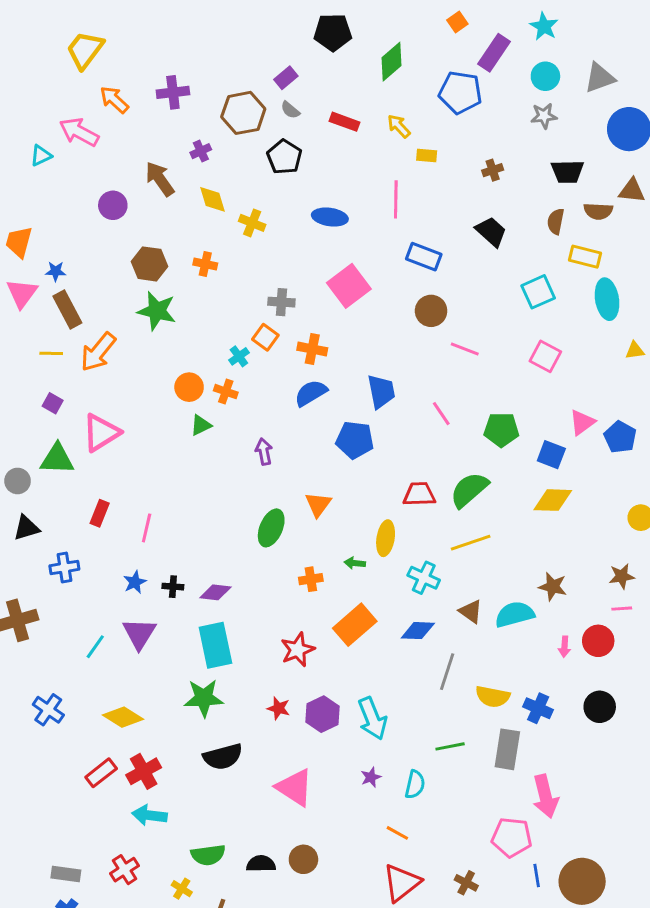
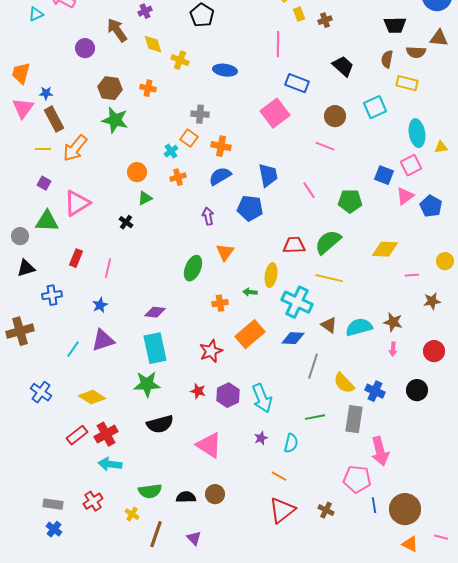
yellow rectangle: (427, 155) -> (299, 14), turned 64
brown cross: (493, 170) -> (325, 20), moved
blue ellipse: (330, 217) -> (225, 70), moved
pink square: (349, 286) -> (275, 113), moved
cyan ellipse: (607, 299) -> (417, 133), moved
brown circle: (431, 311) -> (335, 116), moved
pink square: (545, 356) -> (411, 165), moved, turned 35
orange cross: (226, 392) -> (178, 177), moved, turned -35
purple arrow: (264, 452) -> (208, 216), moved
blue square: (551, 455) -> (384, 175), moved
yellow line: (471, 543) -> (329, 278), turned 32
cyan cross: (424, 578) -> (297, 302), size x1.4
black cross: (173, 587) -> (126, 222), moved, turned 32
brown star: (553, 587) -> (393, 322), moved
pink line: (622, 609) -> (412, 275), moved
purple triangle: (139, 633) -> (103, 340), turned 40
red circle: (598, 641) -> (434, 351), moved
yellow semicircle: (493, 697) -> (344, 383), turned 35

